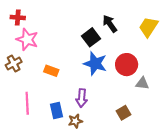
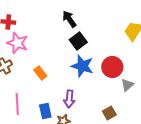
black arrow: (110, 24) -> (69, 19), moved
orange rectangle: (51, 71) -> (40, 73), turned 32
gray triangle: (142, 83) -> (127, 85), turned -48

